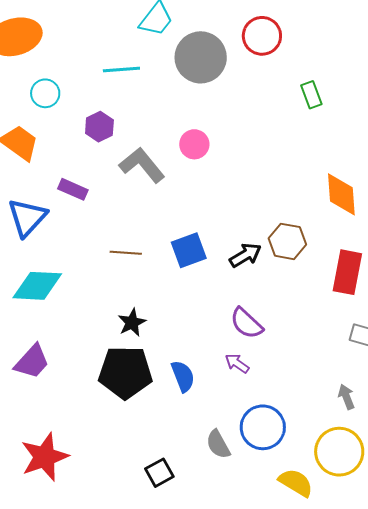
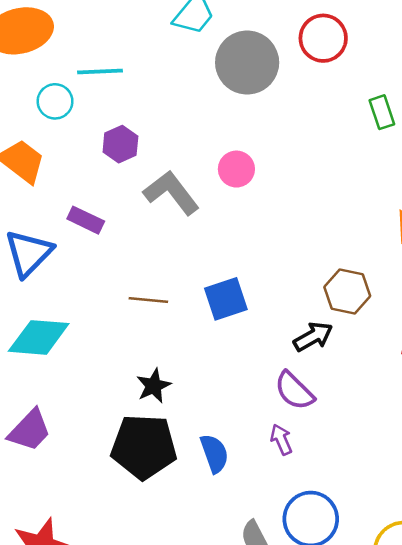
cyan line: (121, 69) -> (100, 72), moved
black arrow: (245, 255) -> (313, 337), moved
purple arrow: (237, 363) -> (281, 440), turned 30

